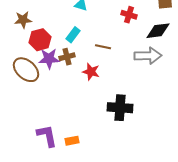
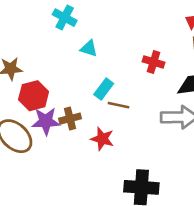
cyan rectangle: (73, 35) -> (104, 89), moved

